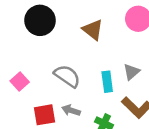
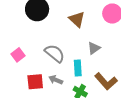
gray triangle: (131, 72) -> (94, 48), moved
cyan rectangle: (107, 82) -> (78, 68), moved

